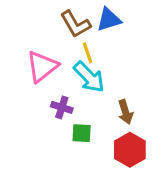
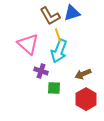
pink triangle: (42, 67) -> (28, 44), turned -40
cyan arrow: (89, 77) -> (59, 51), turned 65
brown arrow: (125, 112) -> (83, 74), turned 84

